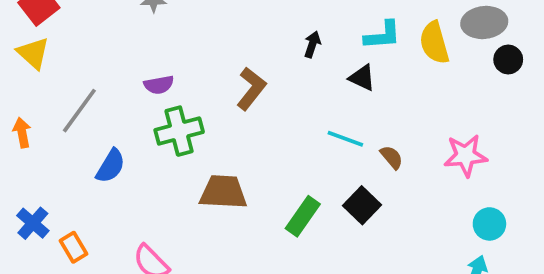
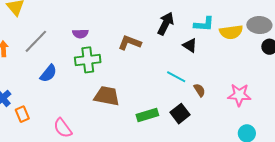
yellow semicircle: (434, 43) -> (231, 32), turned -90
black arrow: (312, 44) -> (166, 24), size x1.6
brown L-shape: (251, 89) -> (130, 43), turned -115
green rectangle: (303, 216) -> (147, 115), turned 30

